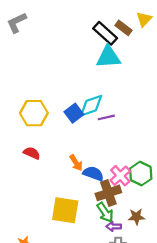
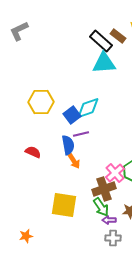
yellow hexagon: (34, 113) -> (41, 102), moved
purple line: (106, 117) -> (81, 134), moved
blue semicircle: (93, 174) -> (68, 145), moved, turned 60

